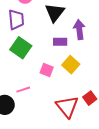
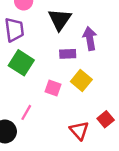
pink line: (23, 90) -> (26, 112), turned -40
red triangle: (67, 107) -> (79, 131), size x0.7

